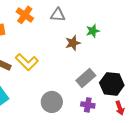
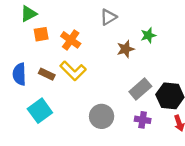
orange cross: (25, 15) -> (71, 40), moved
gray triangle: (58, 15) -> (108, 17), turned -35

